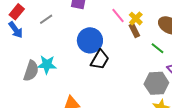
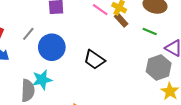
blue circle: (90, 40) -> (52, 47), moved
black trapezoid: (100, 60) -> (94, 60), turned 110

